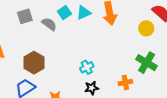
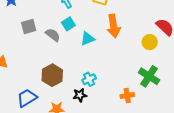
cyan triangle: (84, 13) -> (88, 39), moved
brown hexagon: (34, 63) -> (52, 75), moved
black star: (92, 88) -> (80, 95), moved

